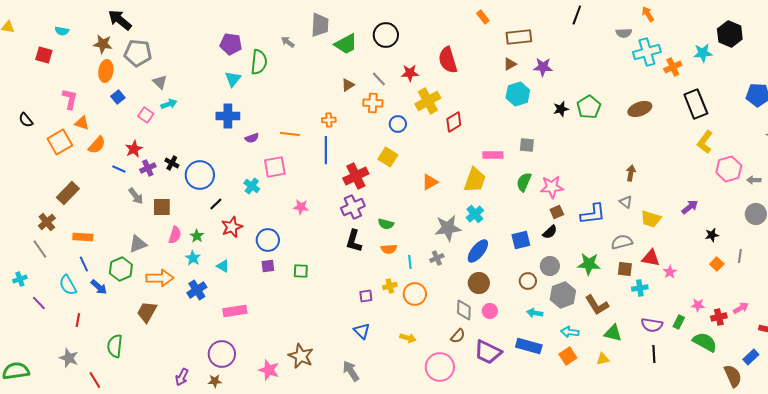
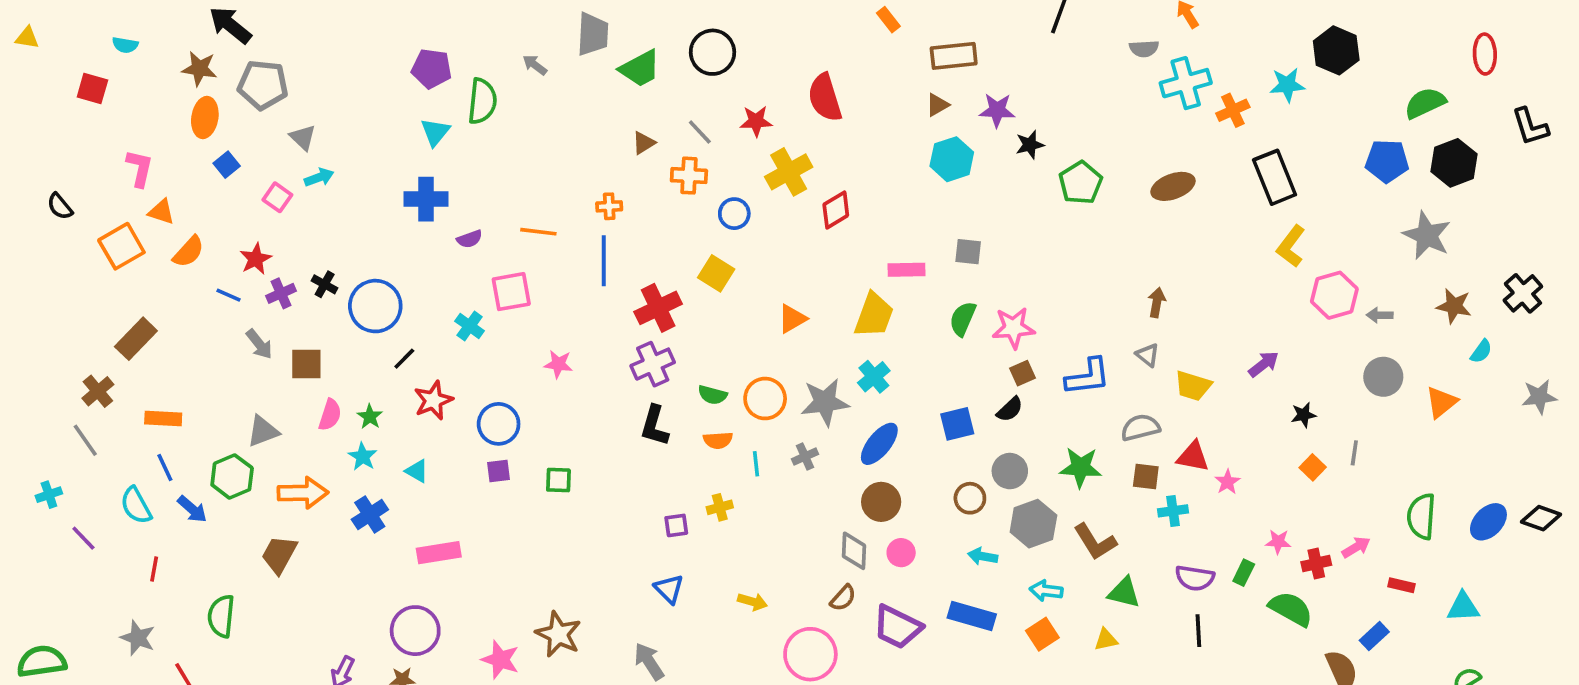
black star: (561, 109) -> (1030, 145), moved
orange circle: (415, 294) -> (765, 399), moved

